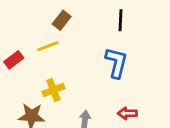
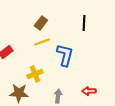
yellow line: (48, 46) -> (42, 42), moved
blue L-shape: (116, 63) -> (65, 55), moved

